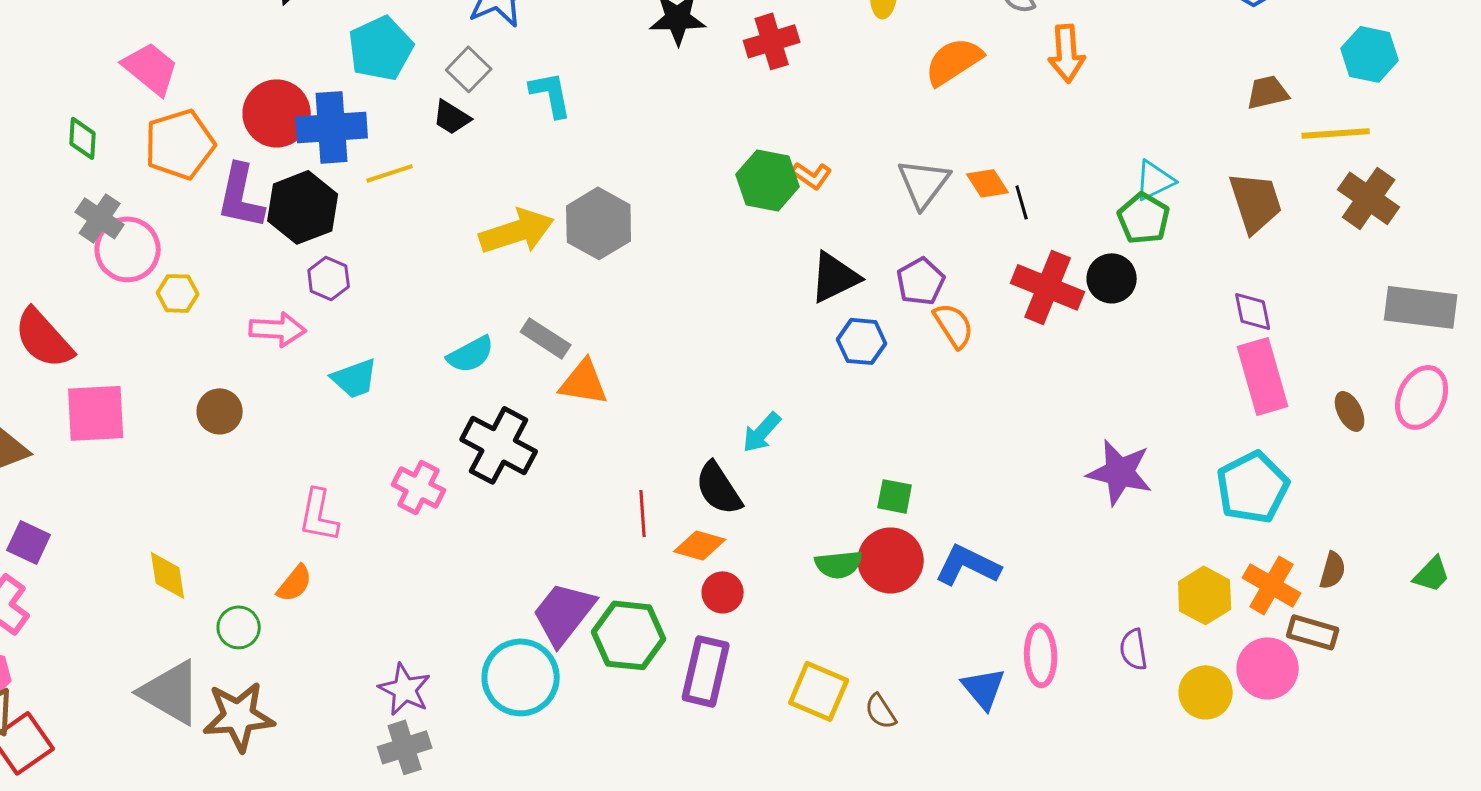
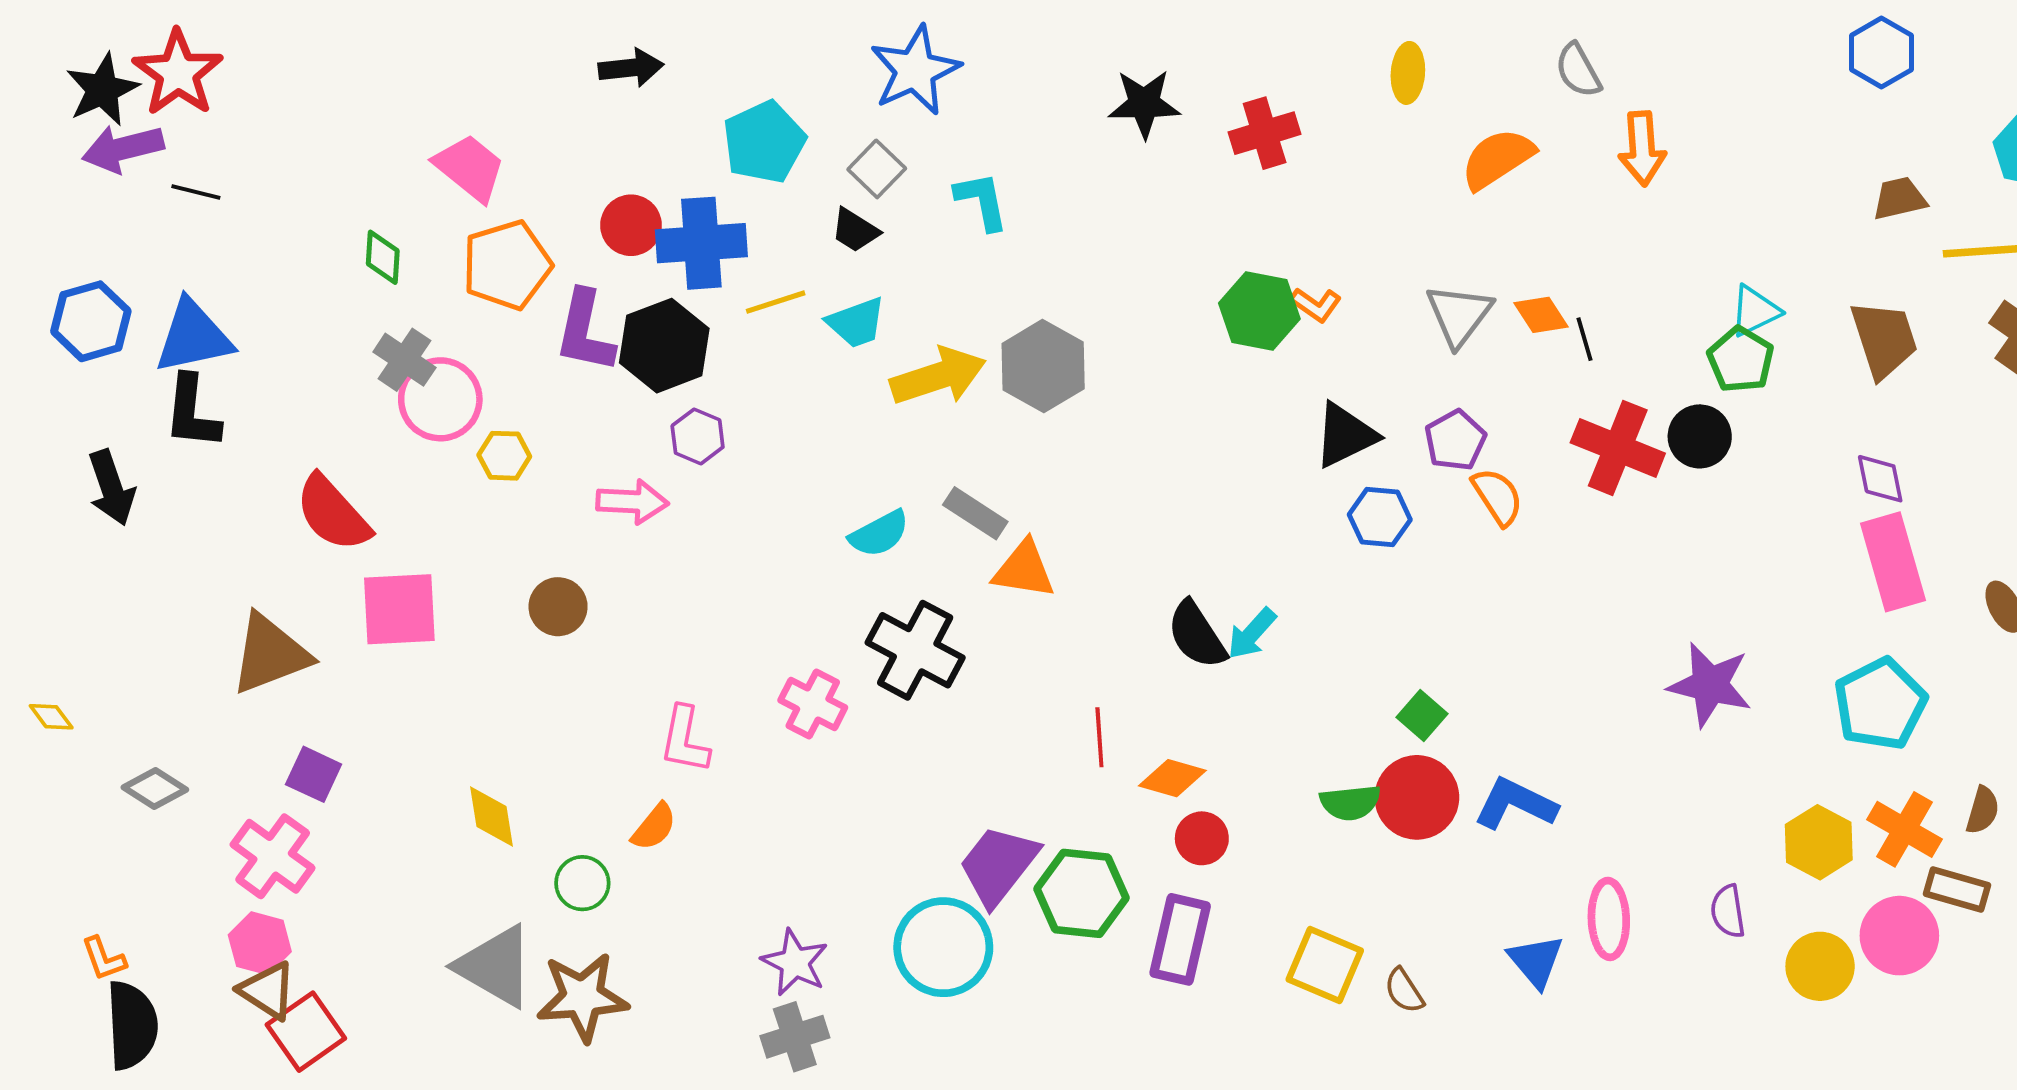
red circle: (277, 113) -> (631, 225), size x0.7
cyan trapezoid: (355, 378) -> (856, 323), moved
black semicircle: (719, 488) -> (1197, 635), moved
green square: (895, 496) -> (1422, 715), turned 30

